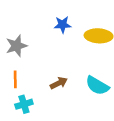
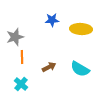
orange line: (15, 79) -> (22, 57), moved
cyan cross: (24, 104) -> (21, 84), turned -32

